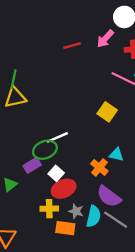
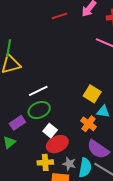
yellow square: (107, 112) -> (92, 94), moved
white line: (57, 137) -> (38, 91), moved
purple rectangle: (32, 165) -> (17, 123), moved

